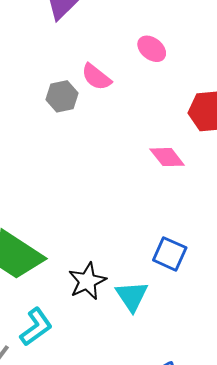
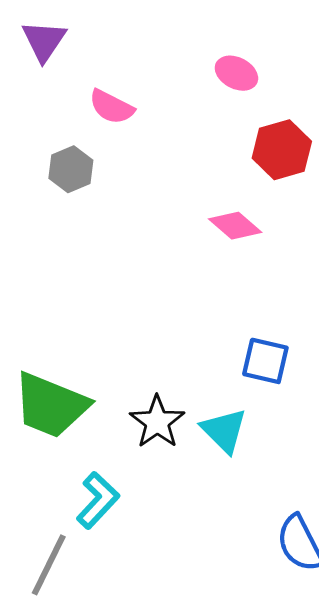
pink ellipse: (152, 49) -> (236, 73), moved
pink semicircle: (96, 77) -> (111, 107), moved

